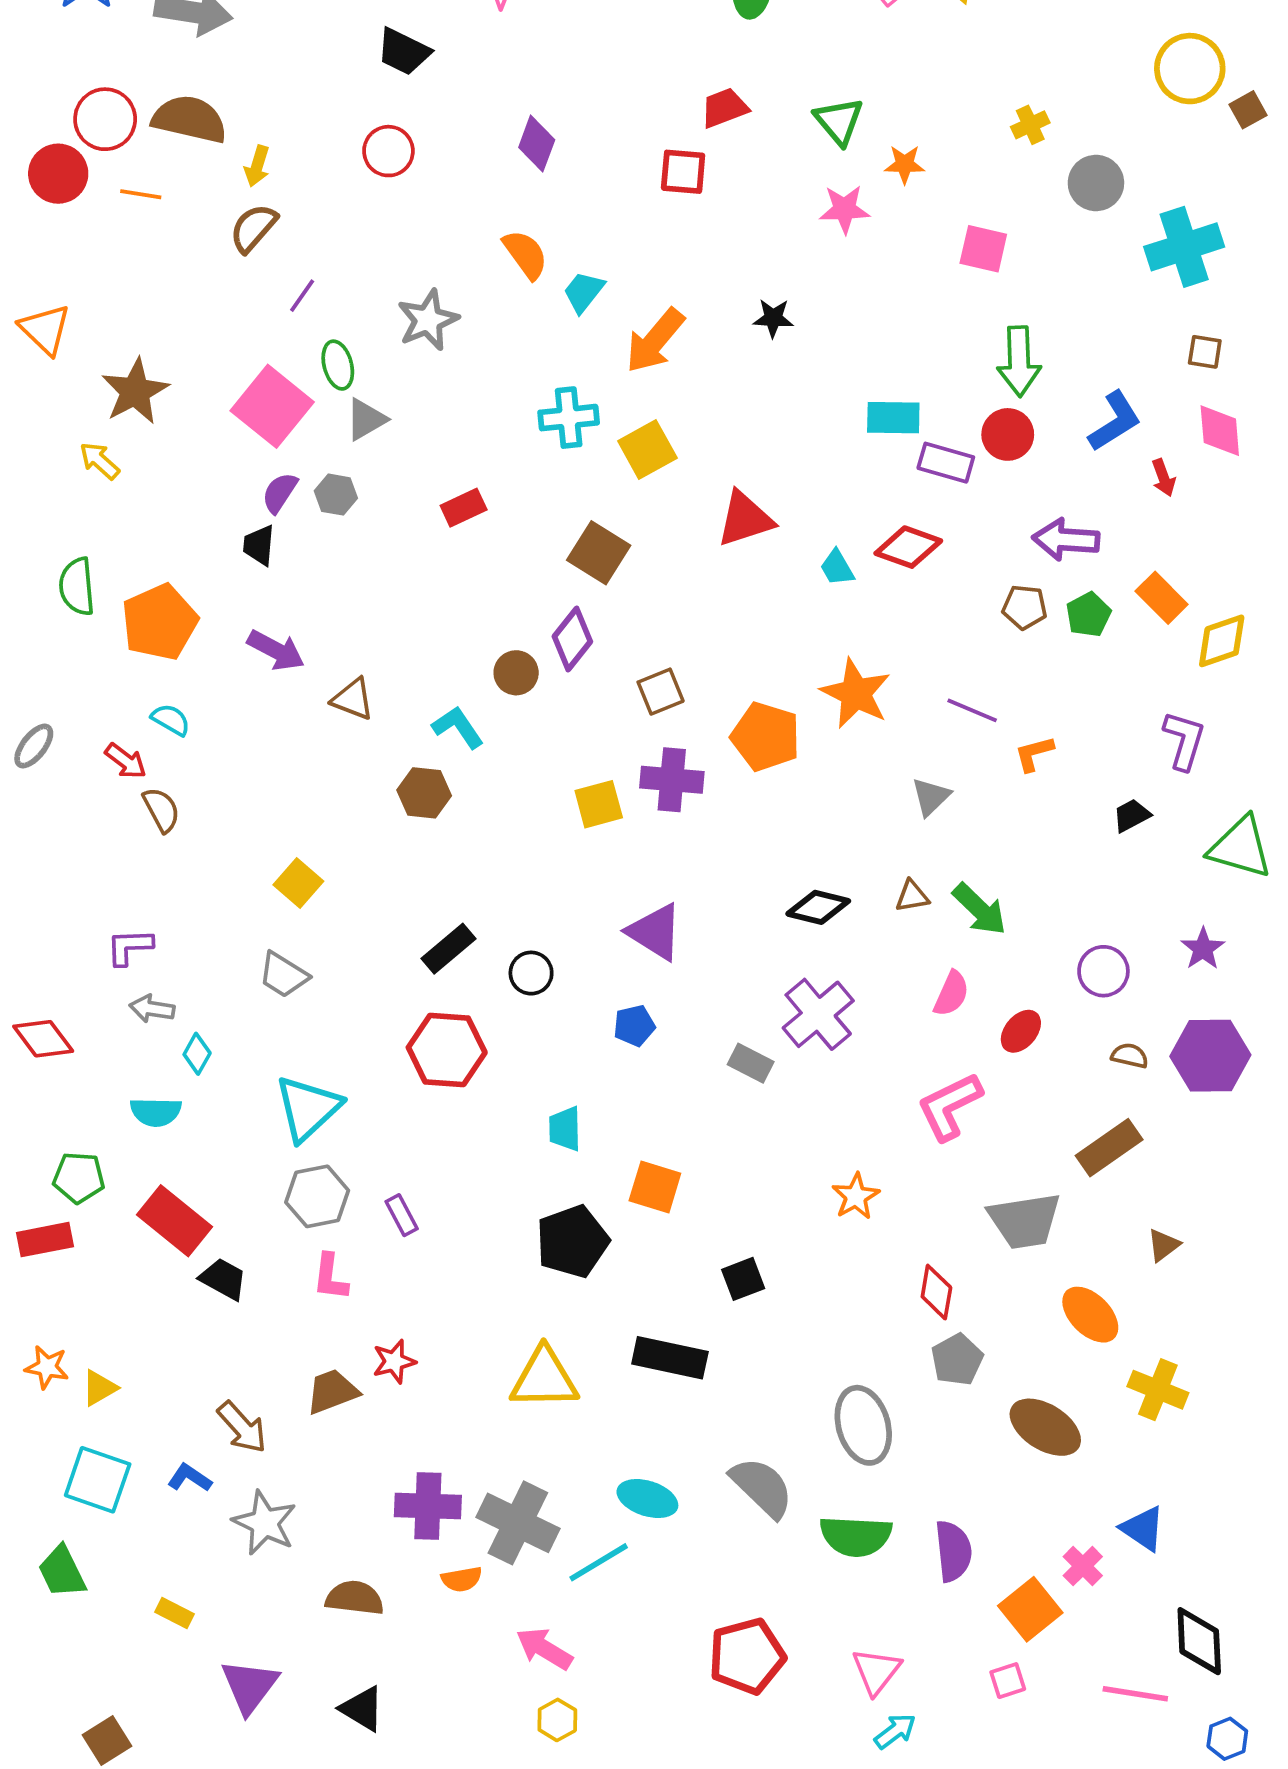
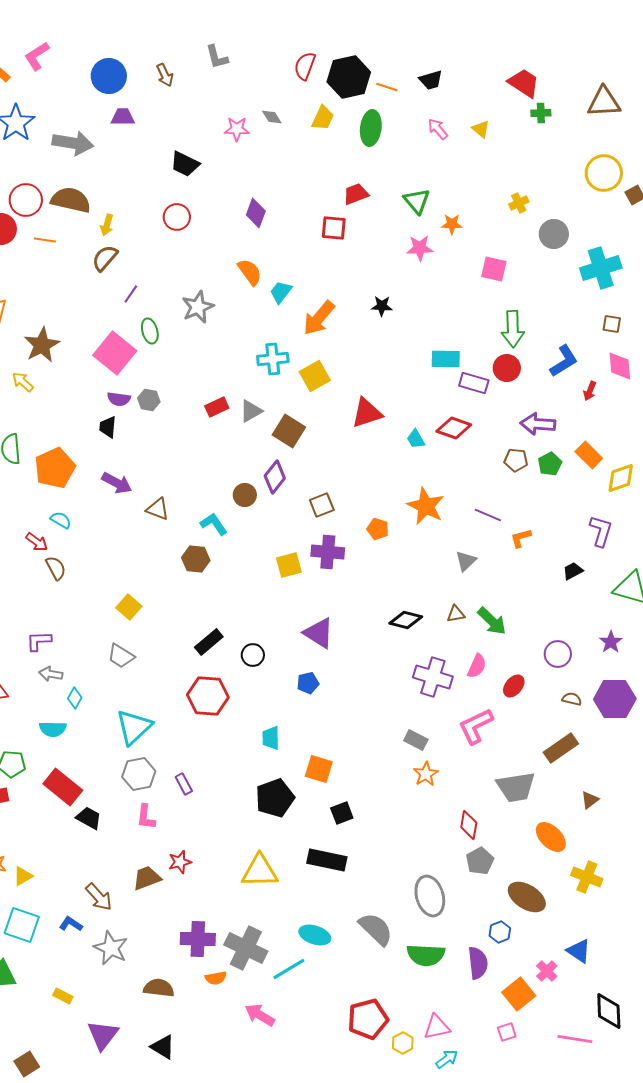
gray triangle: (366, 419) -> (251, 411), moved
red arrow: (1163, 478) -> (590, 391), turned 42
purple semicircle: (280, 493) -> (119, 399), turned -115
orange pentagon: (766, 737) -> (378, 529), size x0.6
purple cross: (818, 1014) -> (433, 677), moved, turned -33
gray rectangle: (751, 1063) -> (416, 740), moved
black square: (743, 1279) -> (342, 813), moved
pink triangle: (876, 1671) -> (437, 1027), turned 40
yellow hexagon: (557, 1720) -> (403, 1043), moved
blue hexagon: (1227, 1739) -> (500, 932), moved

